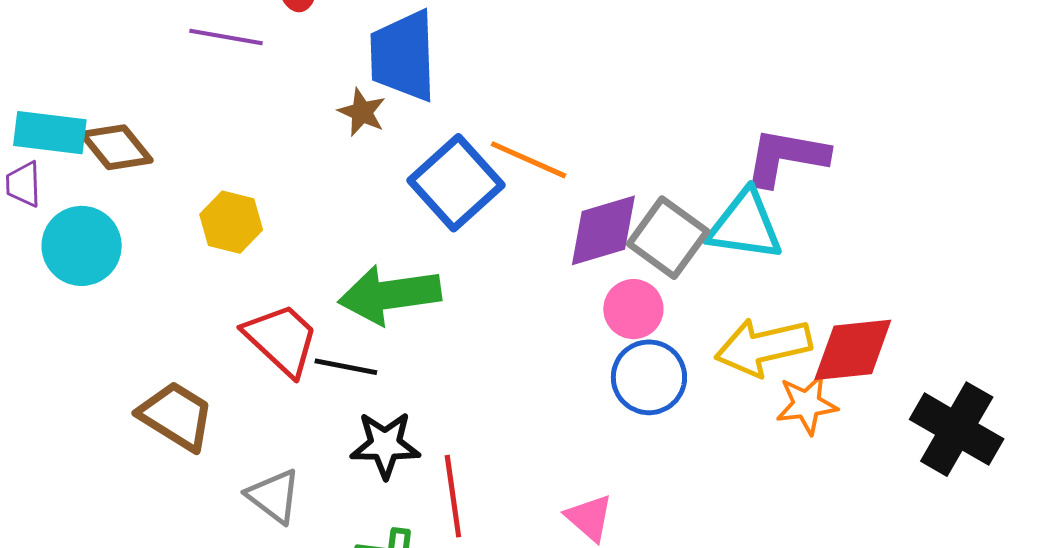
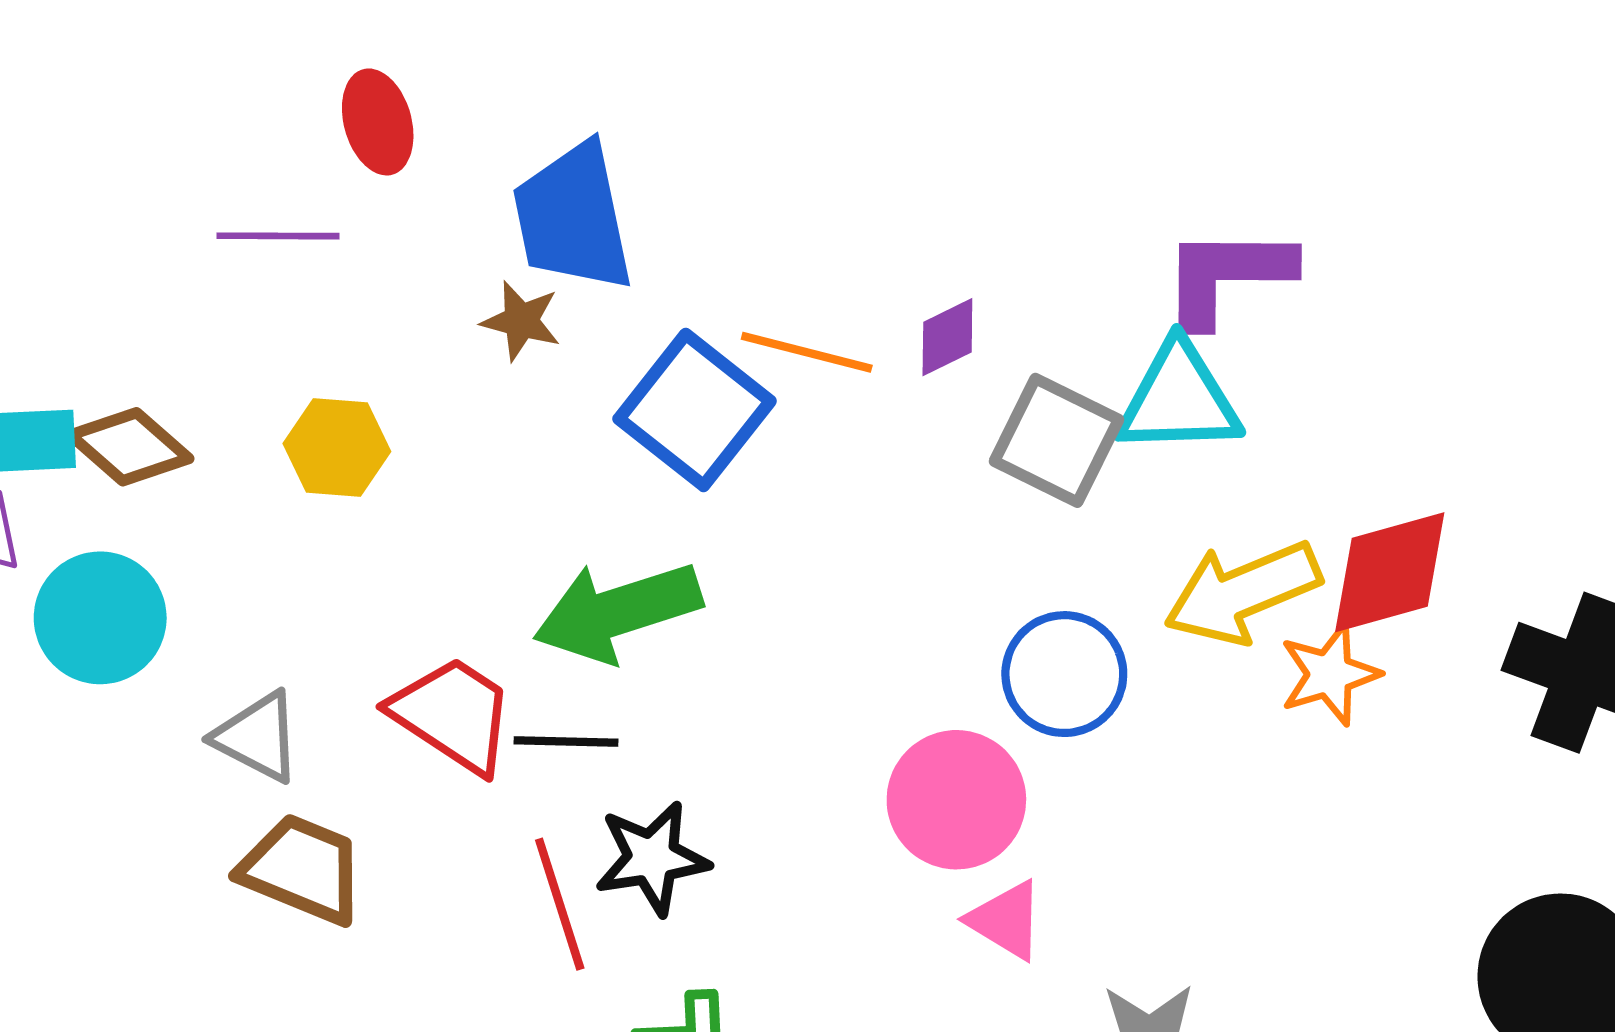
yellow hexagon: (231, 222) -> (337, 447), moved
purple diamond: (603, 230) -> (947, 337), moved, size x0.6
pink circle: (633, 309) -> (956, 800), moved, size x1.4
gray triangle: (274, 496) -> (258, 737), moved
red line: (453, 496) -> (560, 904), moved

